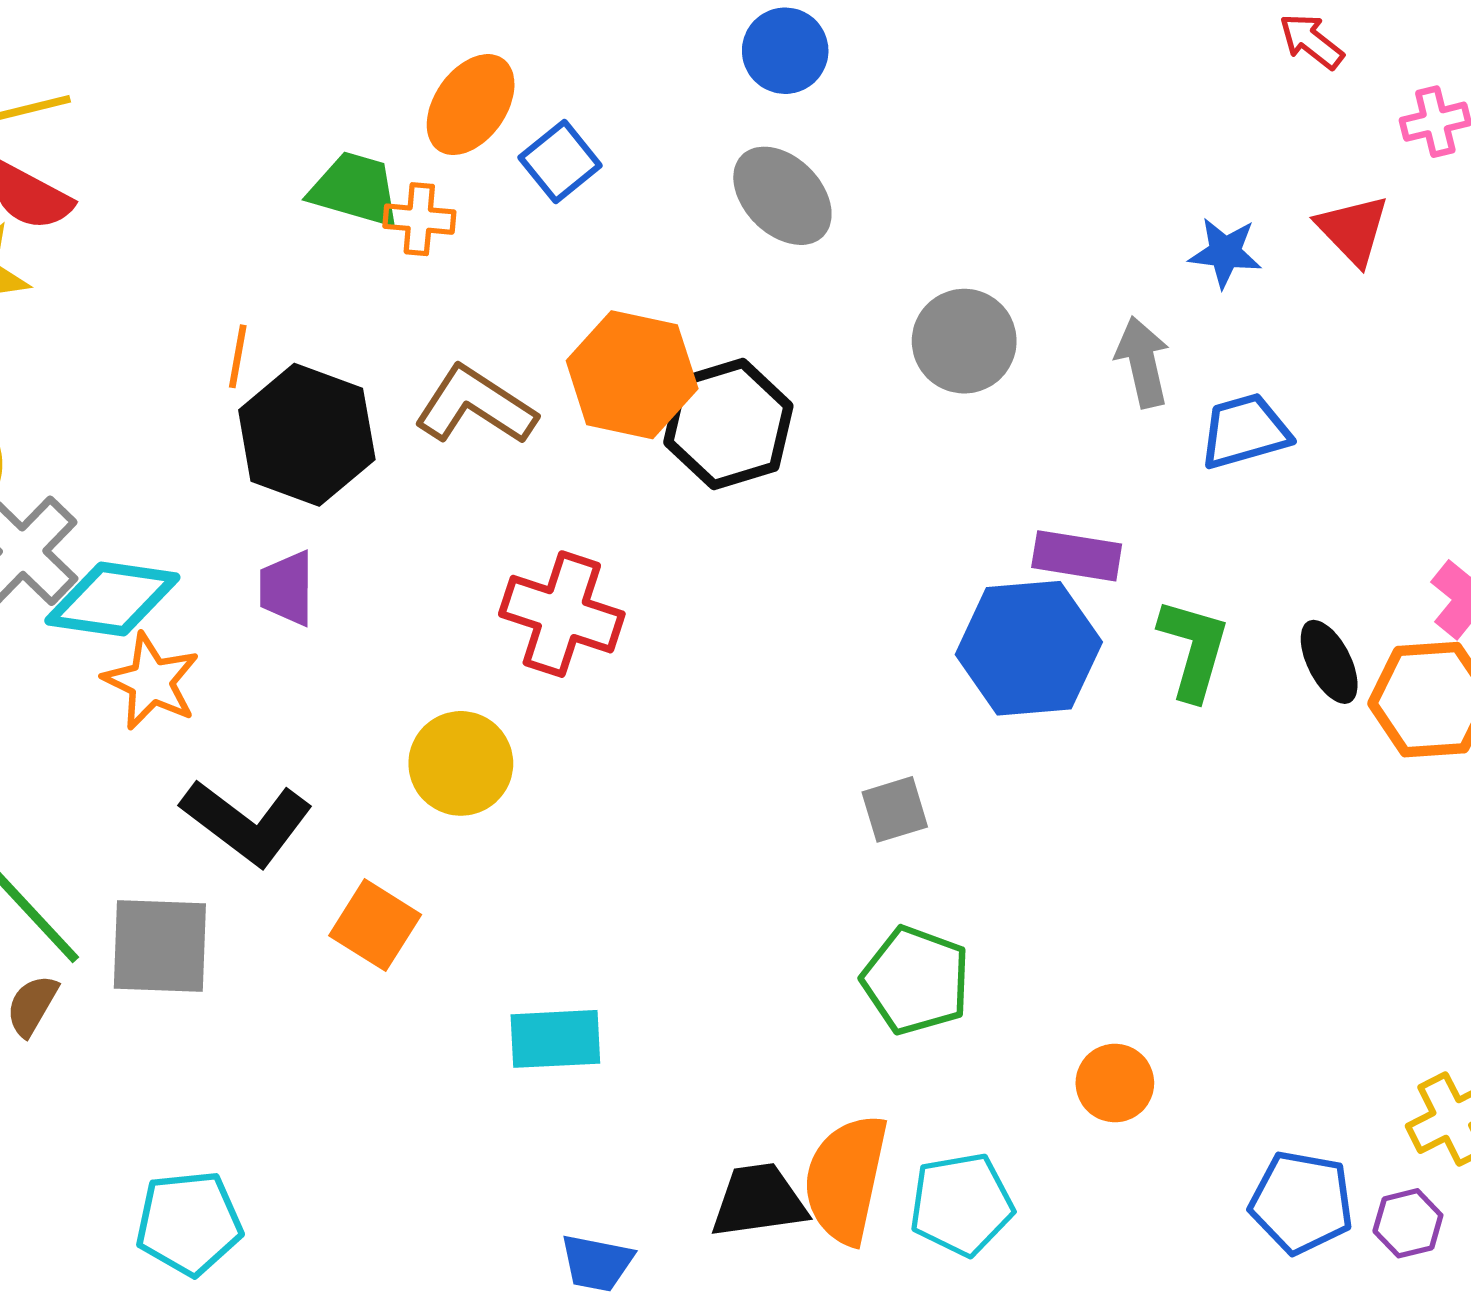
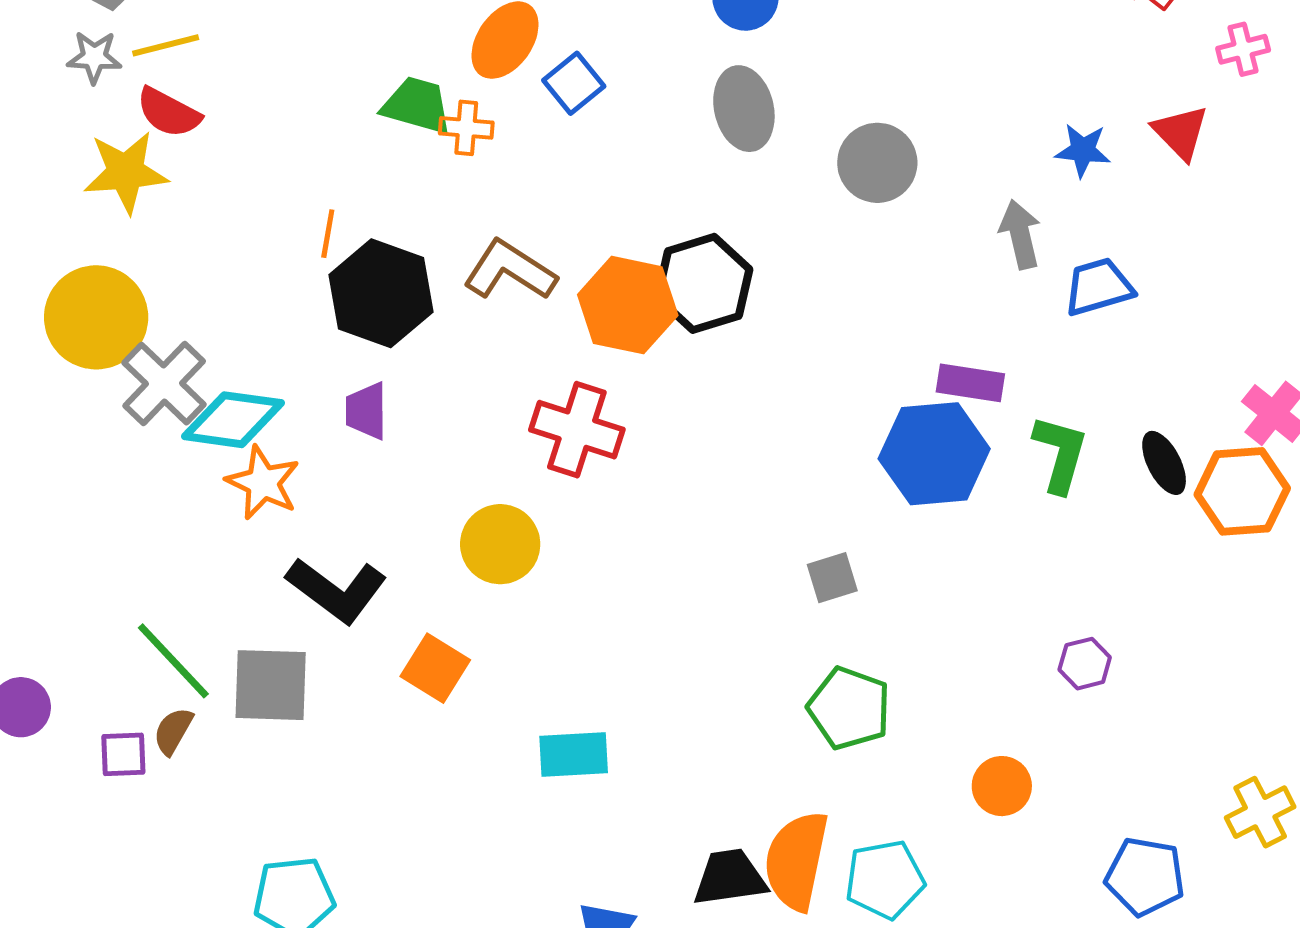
gray ellipse: (782, 196) -> (744, 109), turned 32
gray circle: (964, 341) -> (877, 163), moved
orange hexagon: (632, 375) -> (628, 305), moved
purple hexagon: (1408, 1223) -> (1085, 664), moved

